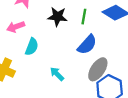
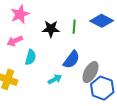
blue semicircle: (87, 45) -> (71, 60), moved
cyan arrow: (57, 74) -> (55, 79), turned 112

